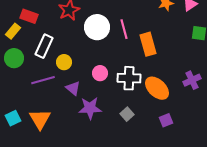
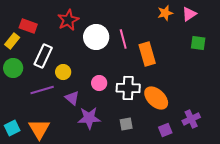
purple cross: (192, 80) -> (191, 119), moved
gray square: (127, 114) -> (126, 124), turned 32

